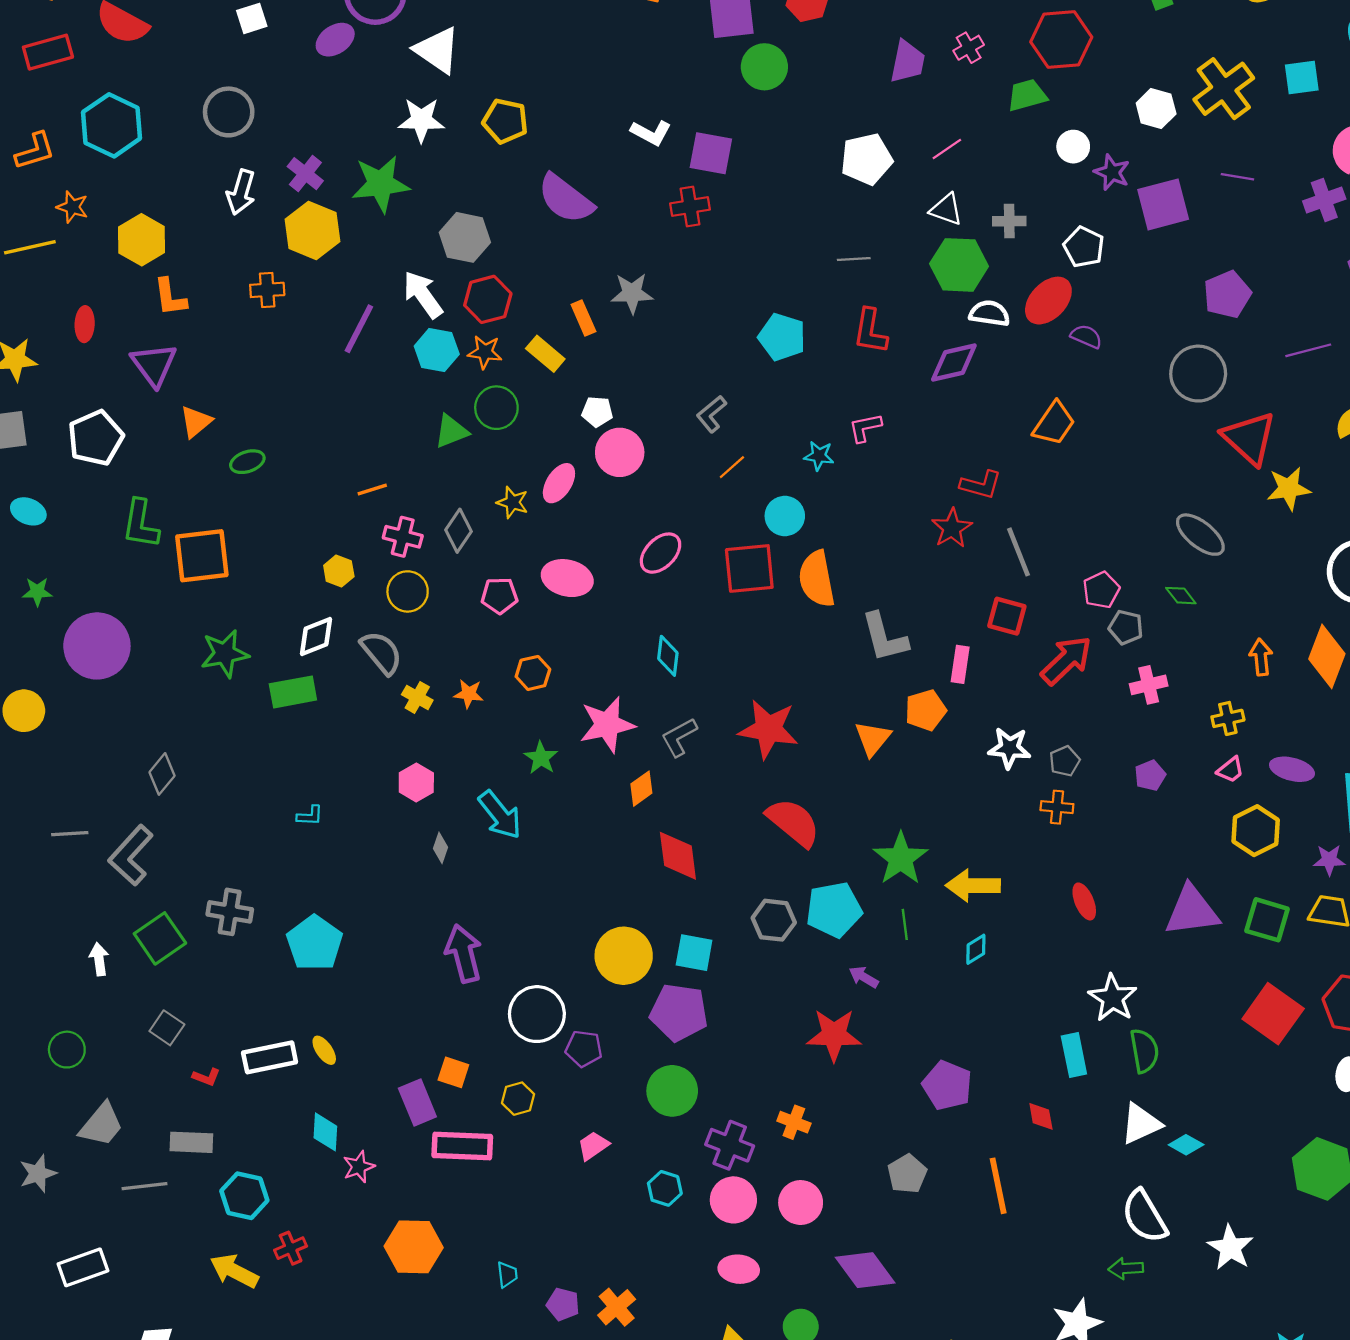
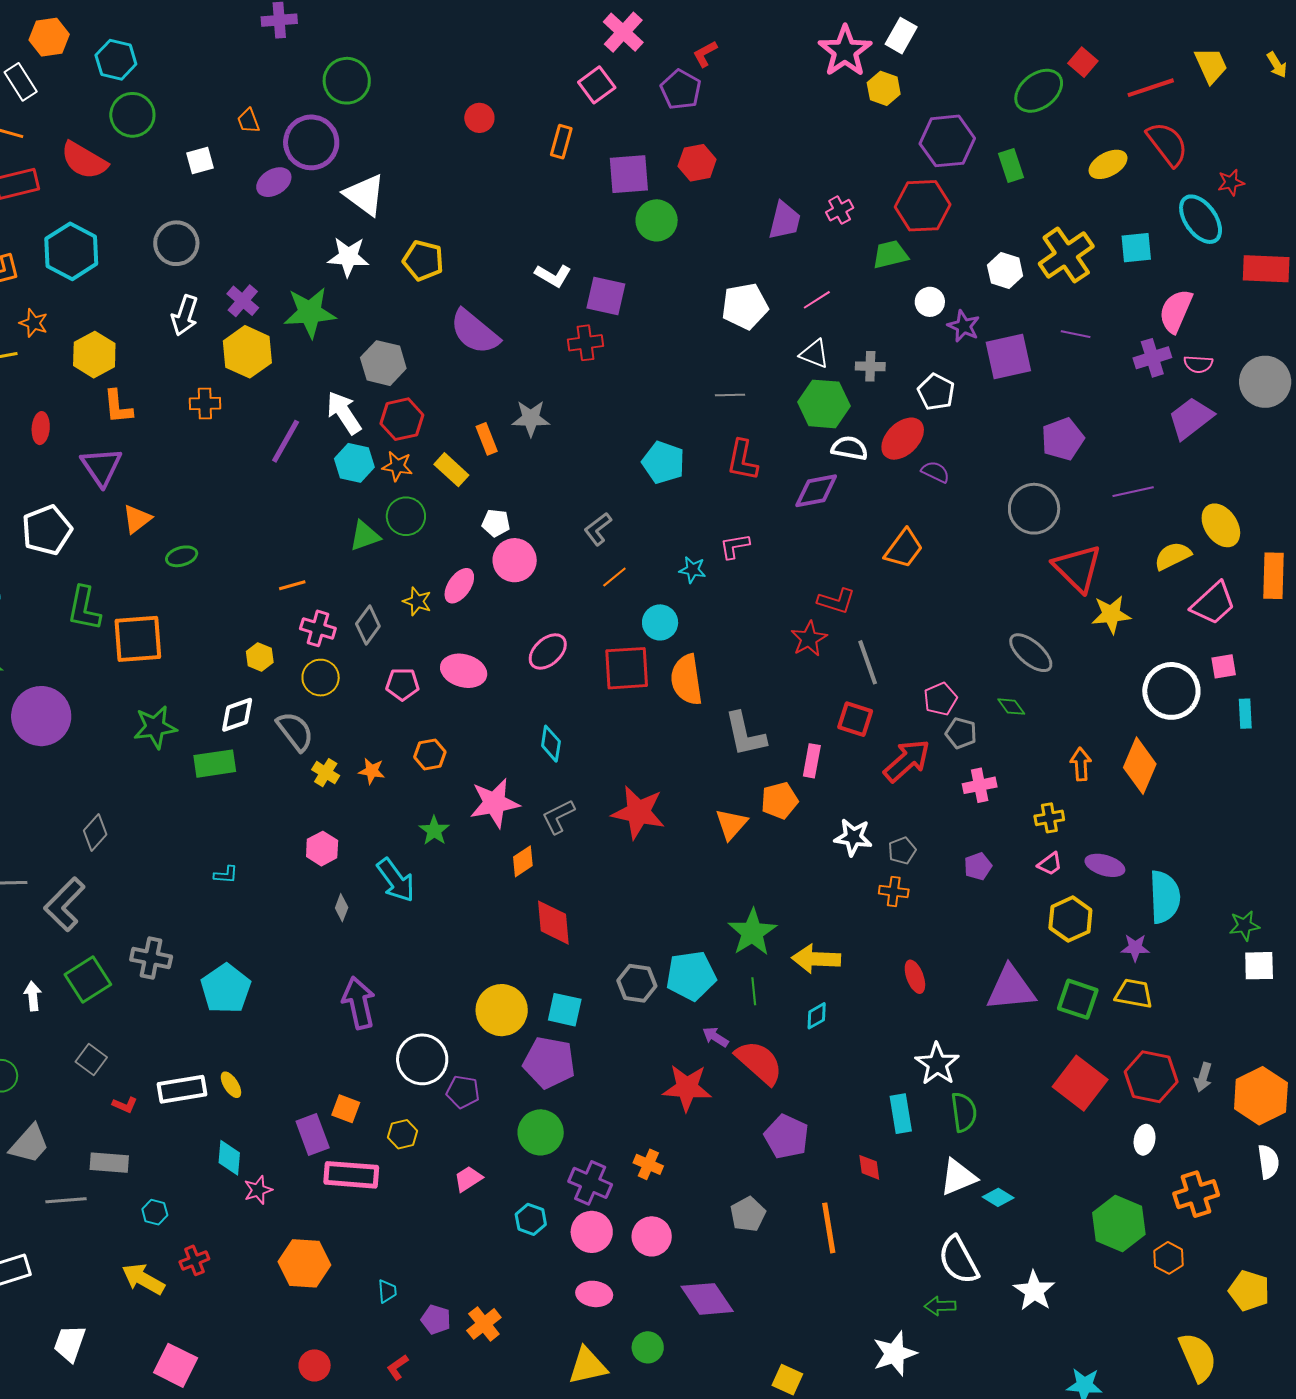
red semicircle: (793, 822) -> (759, 1062), moved
cyan hexagon: (244, 1196) -> (155, 1212), size x0.6

